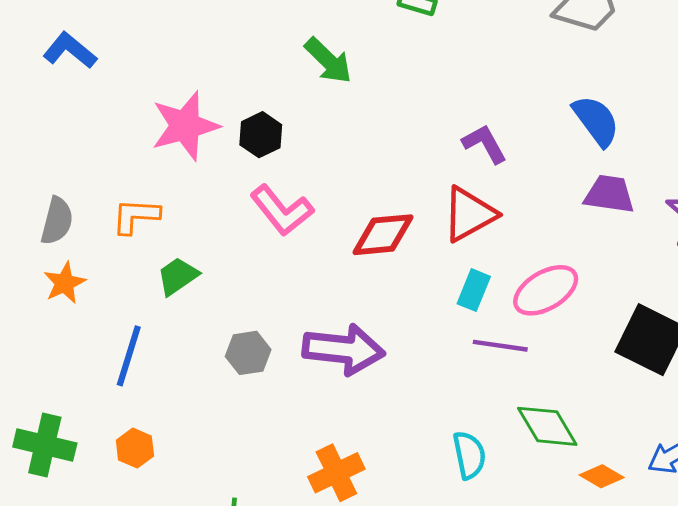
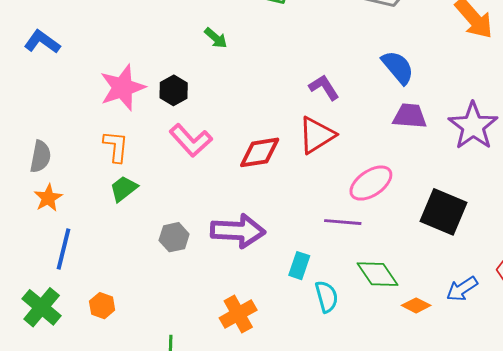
green arrow: (328, 61) -> (216, 38), size x0.7
orange L-shape: (136, 216) -> (116, 146), moved, turned 96
cyan rectangle: (474, 290) -> (299, 266), moved
blue line: (129, 356) -> (64, 249), moved
green cross: (45, 445) -> (42, 307), turned 30

